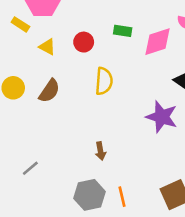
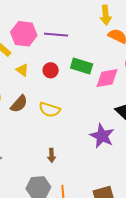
green rectangle: (123, 31) -> (82, 66), size x1.5
yellow semicircle: (104, 81) -> (50, 110), moved, turned 95

